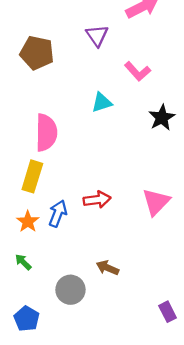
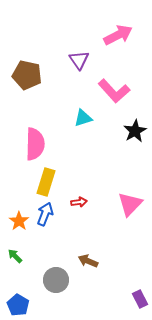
pink L-shape: (138, 71) -> (114, 91), size x1.4
yellow rectangle: (32, 176) -> (46, 182), moved
red arrow: (97, 200) -> (79, 202), size x0.7

